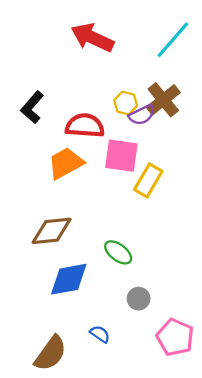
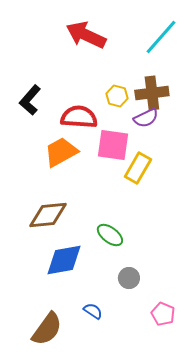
brown cross: (163, 100) -> (152, 93), turned 32
purple semicircle: (142, 115) -> (146, 118), moved
pink pentagon: (175, 337) -> (163, 314), size x0.7

